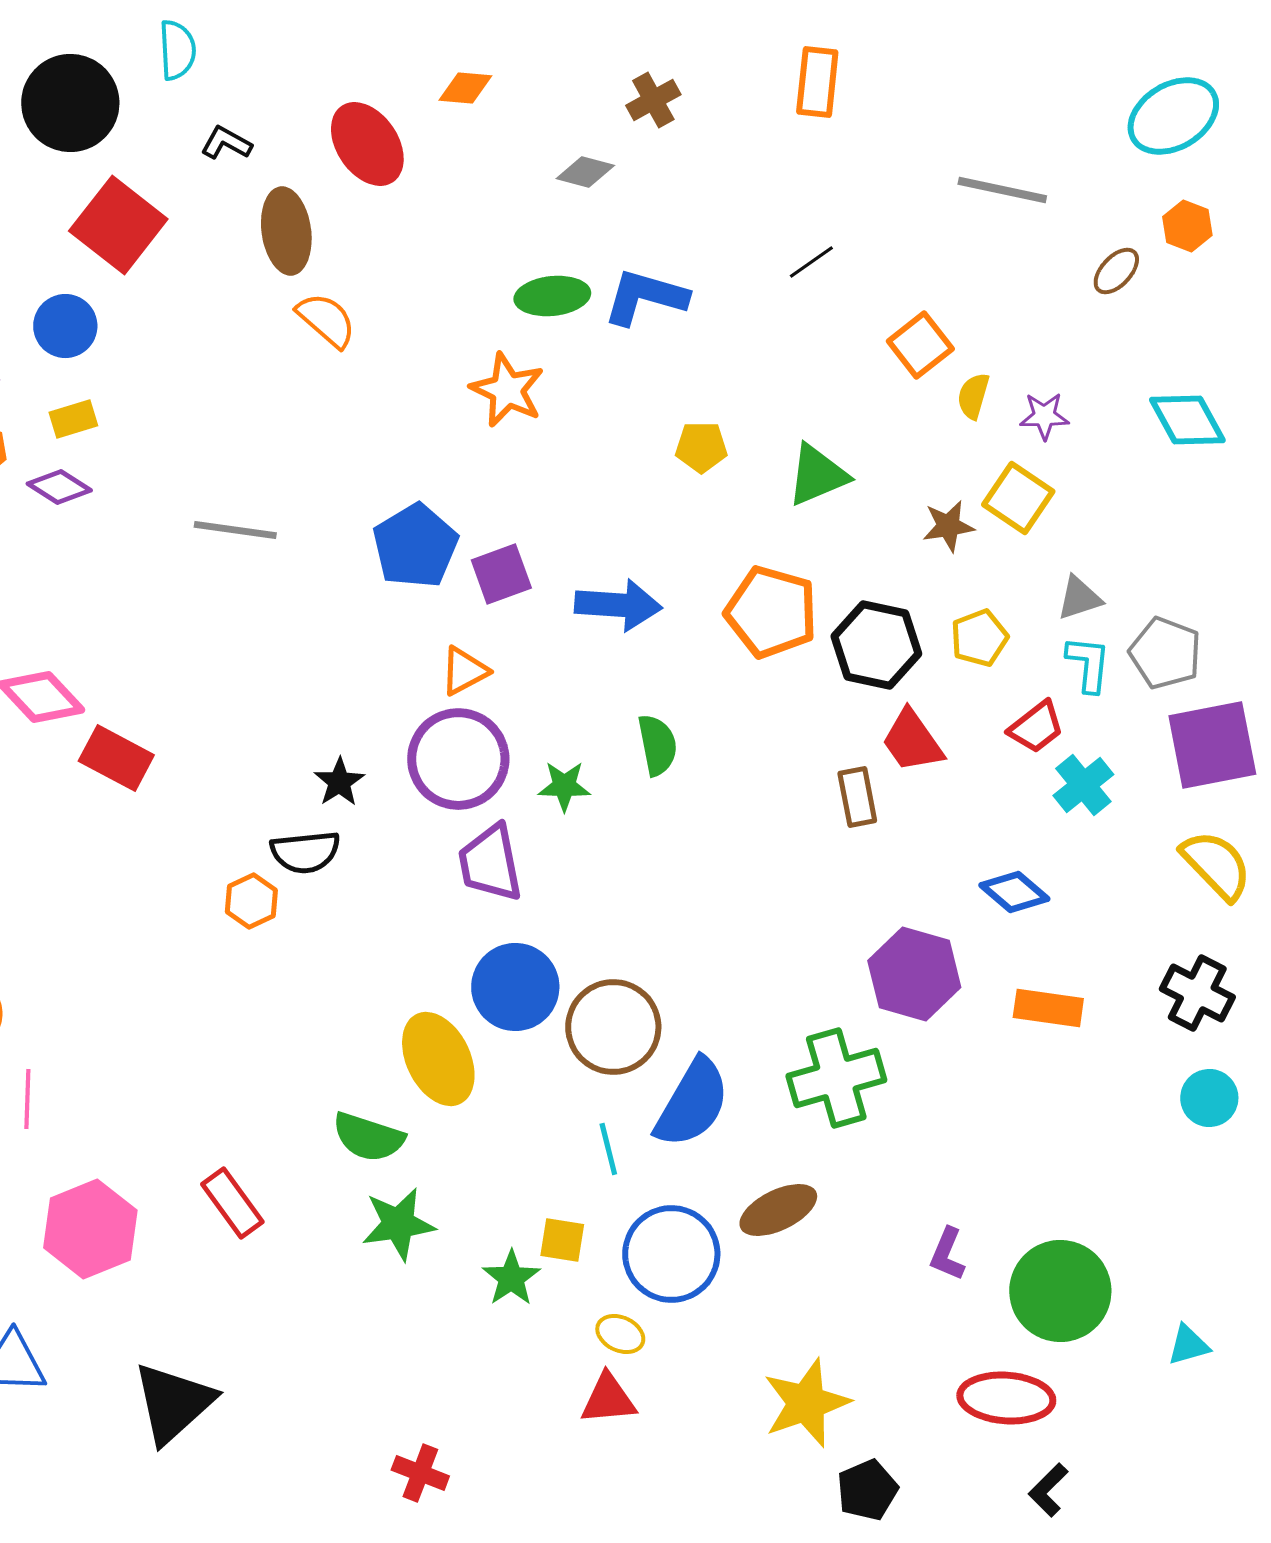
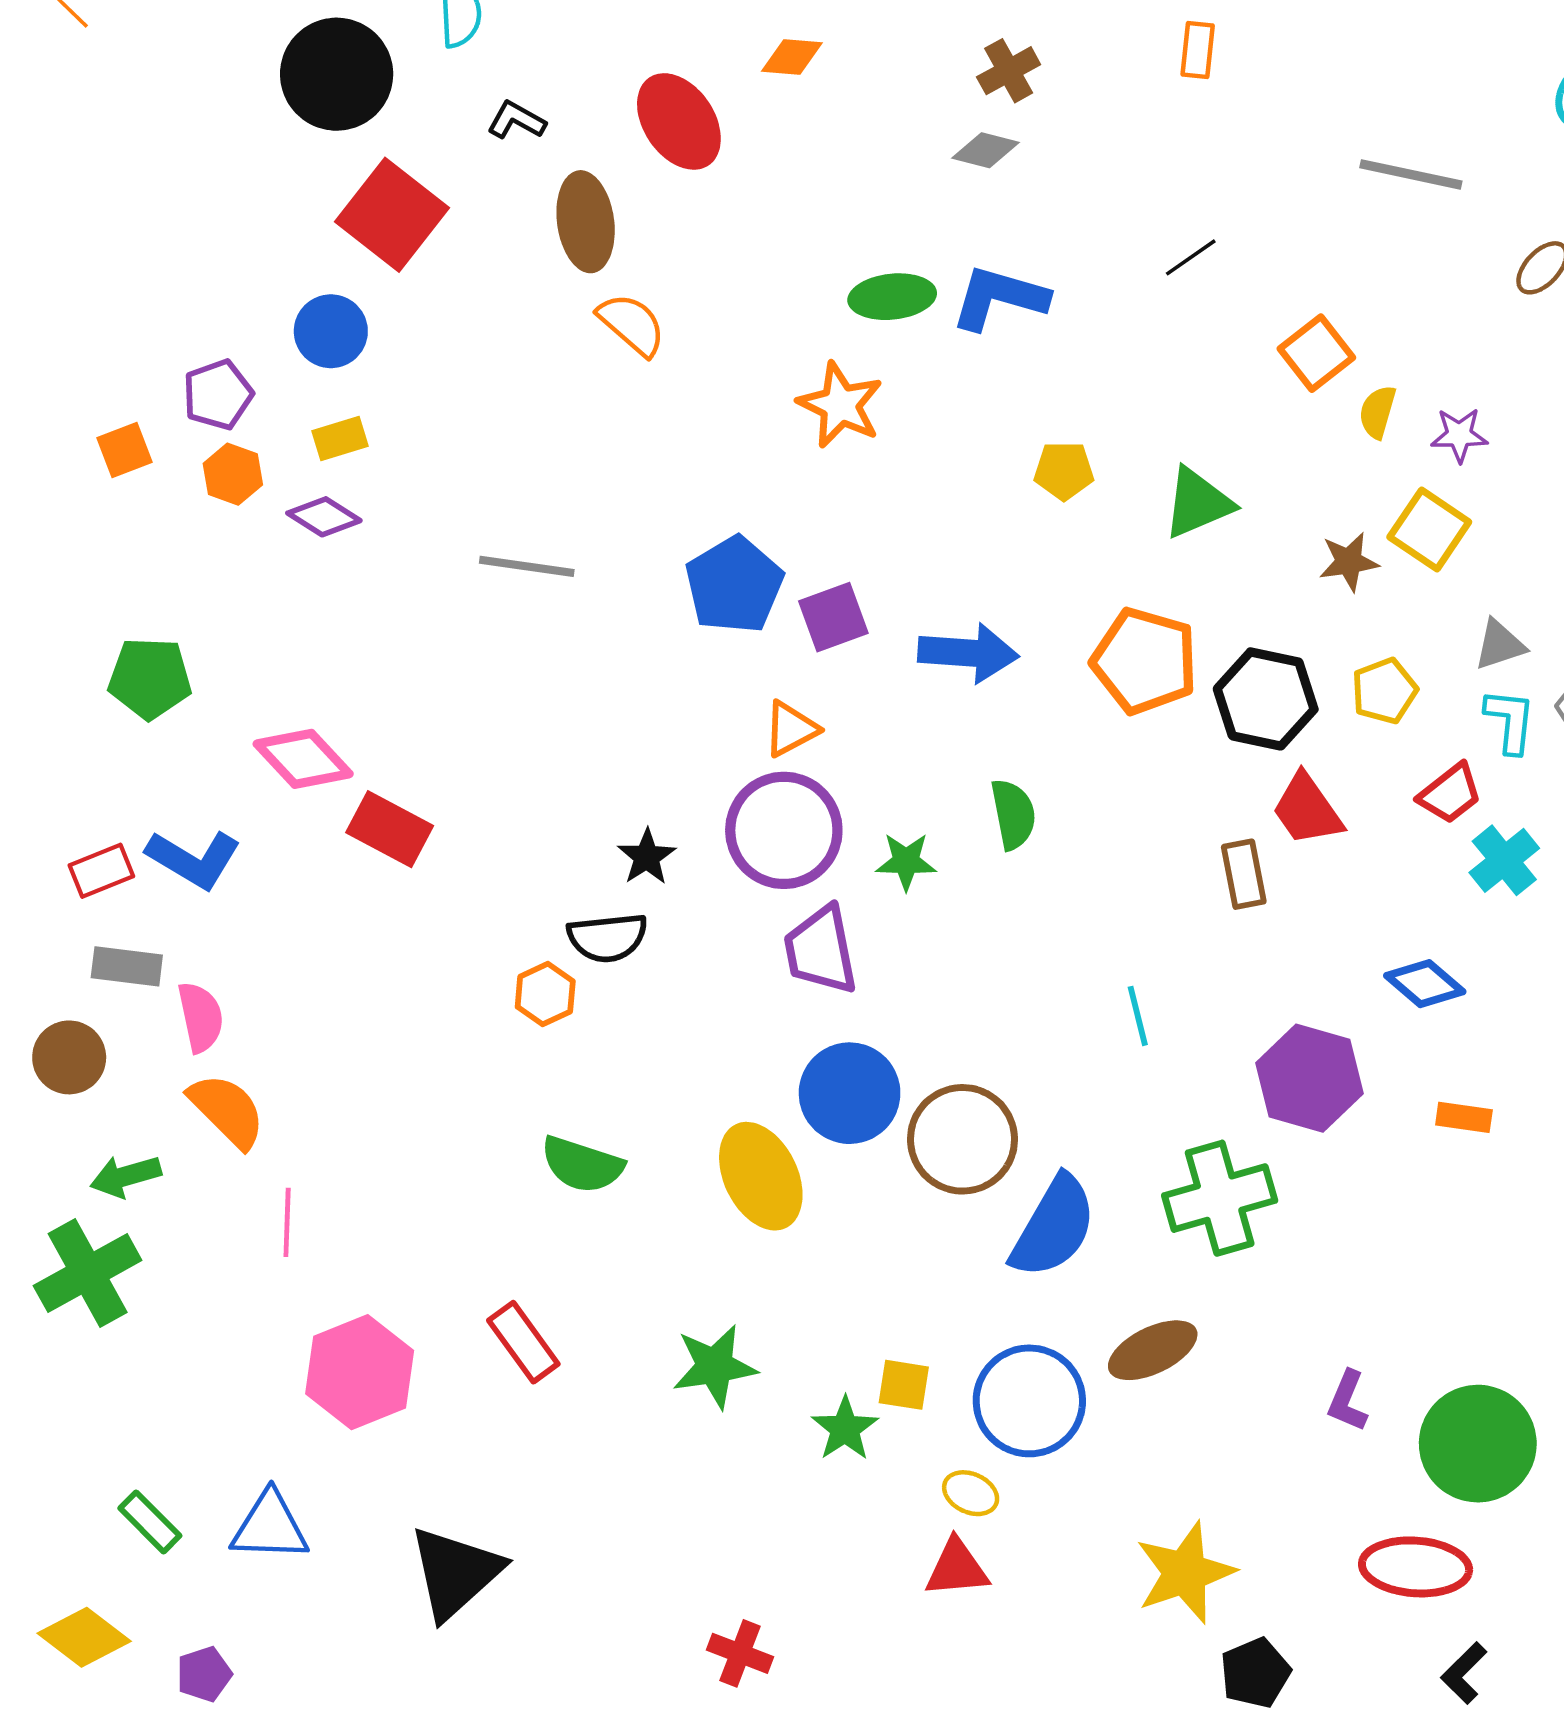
orange rectangle: (817, 82) -> (1198, 50), size x0.7
gray diamond: (585, 172) -> (986, 150), moved
orange rectangle: (1048, 1008) -> (1464, 1117), size x0.7
green semicircle: (368, 1137) -> (582, 1165), moved
cyan line: (608, 1149) -> (1138, 1016), moved

